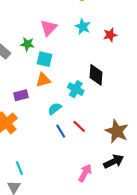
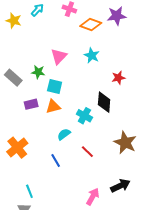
red star: (110, 35) -> (118, 78), moved
purple rectangle: (21, 95) -> (31, 104), moved
blue line: (61, 131) -> (56, 161), moved
brown star: (117, 131) -> (125, 143), moved

